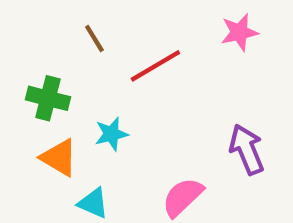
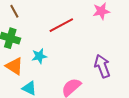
brown line: (94, 39) -> (14, 11), moved

